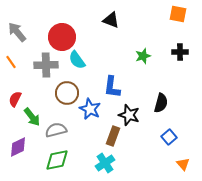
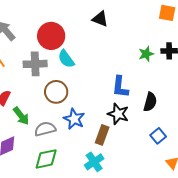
green star: (143, 56) -> (146, 54), moved
blue L-shape: (112, 87) -> (120, 87), moved
blue star: (90, 109) -> (74, 119), moved

